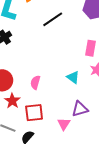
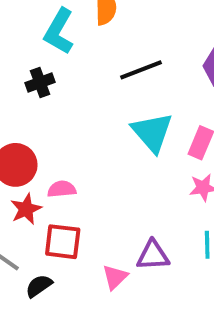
cyan triangle: (73, 77) -> (152, 132), moved, size x1.6
pink semicircle: (35, 82) -> (62, 189), moved, turned 56

